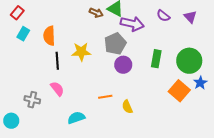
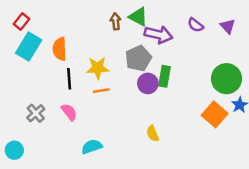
brown arrow: (96, 13) -> (116, 21), turned -120
cyan rectangle: (23, 34) -> (29, 46), size x1.6
green rectangle: (156, 59) -> (165, 76), moved
orange line: (105, 97) -> (101, 91), moved
gray cross: (32, 100) -> (36, 113), moved, turned 35

